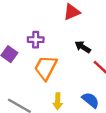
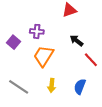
blue semicircle: (90, 100) -> (80, 87), turned -112

